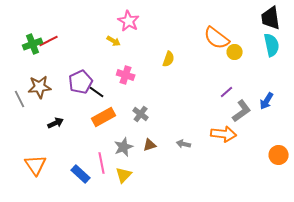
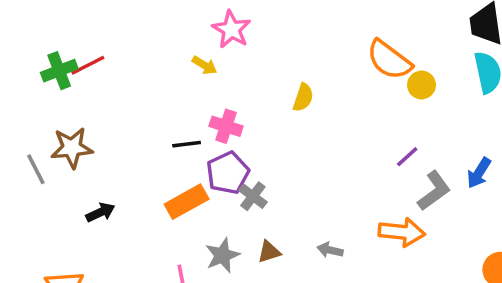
purple pentagon: (81, 82) -> (228, 173), moved
black line: (97, 92) -> (187, 144), moved, turned -42

